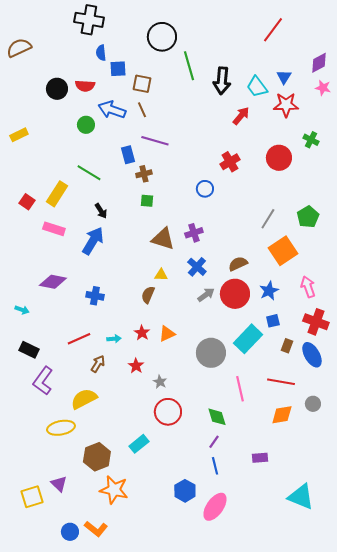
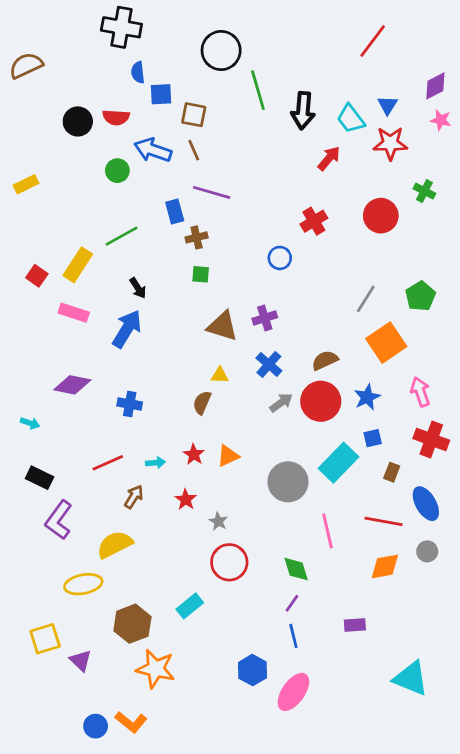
green line: (89, 173) -> (121, 236), turned -60
blue ellipse: (312, 355) -> (426, 504), moved
yellow square: (32, 497) -> (45, 639), moved

